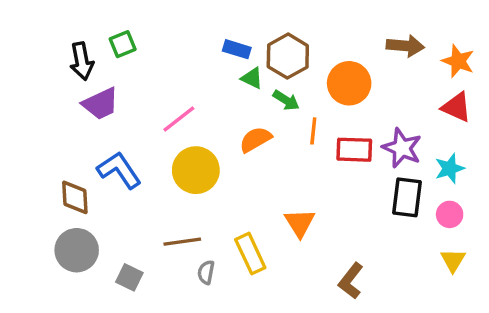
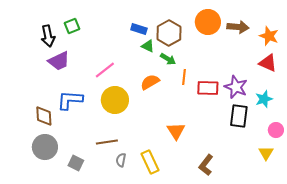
orange circle: (349, 83) -> (208, 22), moved
blue L-shape: (119, 170) -> (70, 100), turned -52
pink circle: (450, 214) -> (276, 130), moved
yellow rectangle: (250, 254) -> (150, 162), moved

